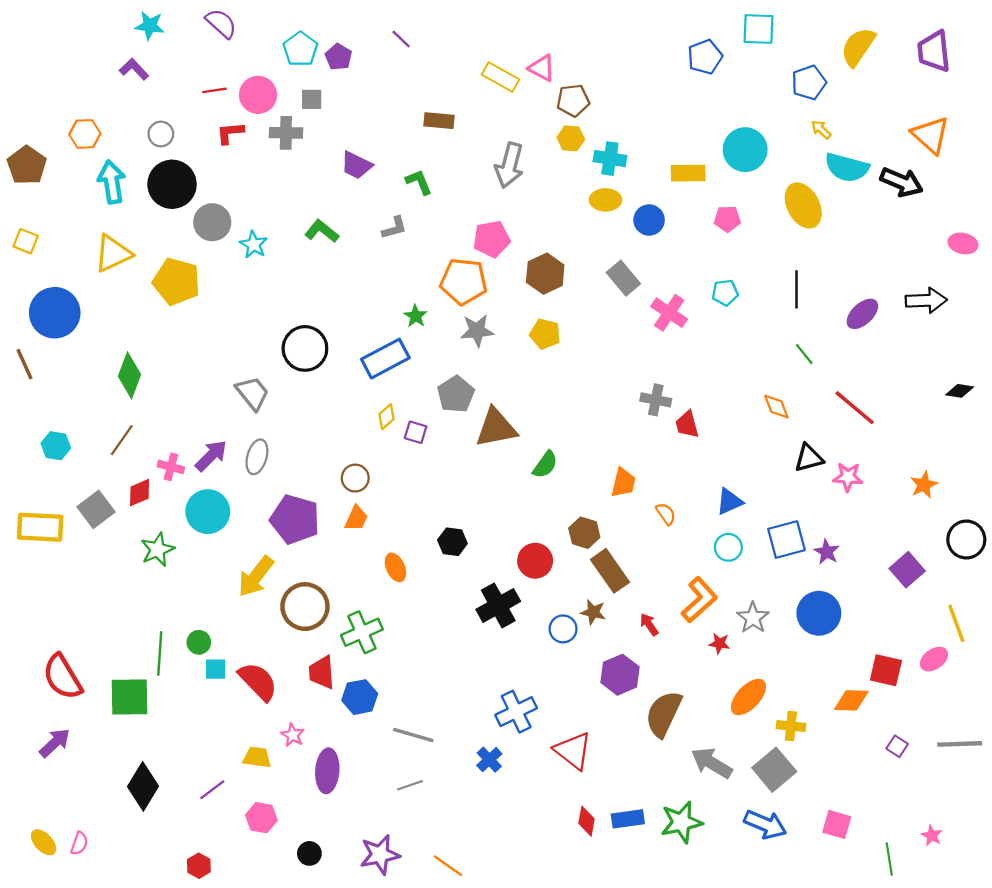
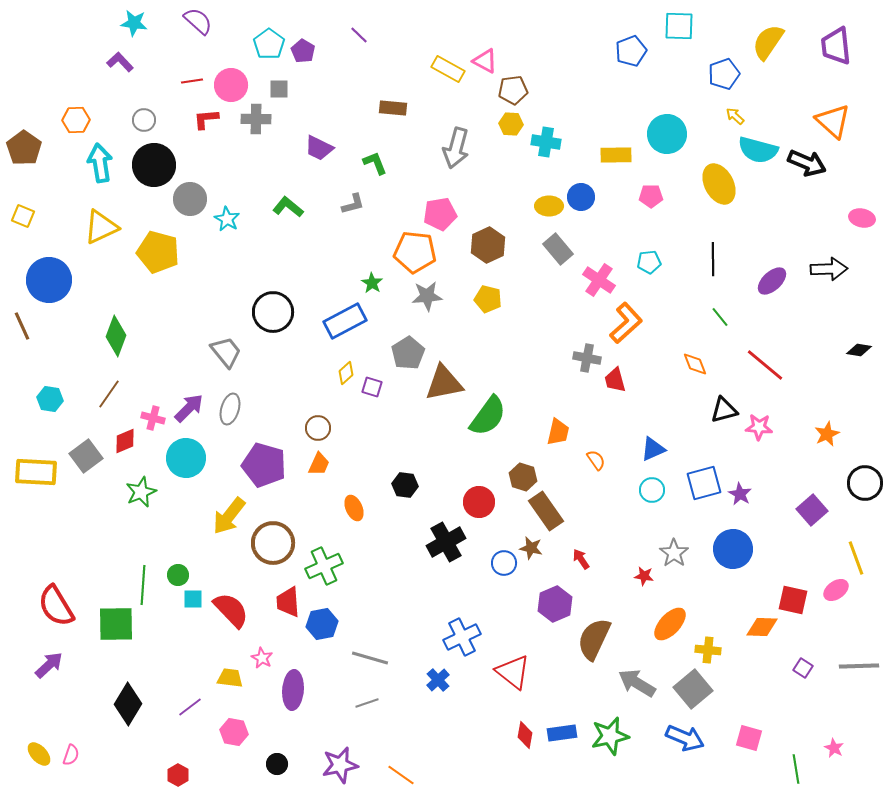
yellow ellipse: (605, 200) -> (549, 206), moved
green semicircle: (545, 465) -> (488, 416), size x1.6
orange L-shape: (699, 600) -> (626, 323), moved

